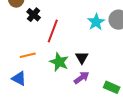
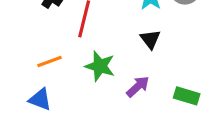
black triangle: (82, 58) -> (150, 39), moved

